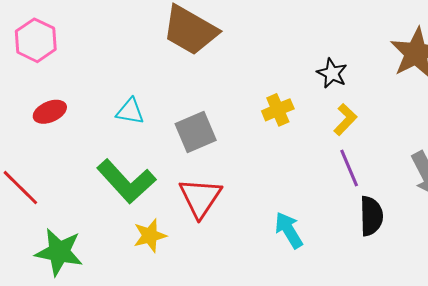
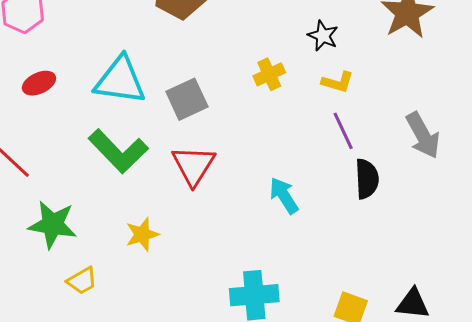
cyan triangle: (130, 111) -> (120, 80), size x1.8
yellow L-shape: (345, 119) -> (338, 82), turned 64
yellow star: (150, 236) -> (142, 234), moved

